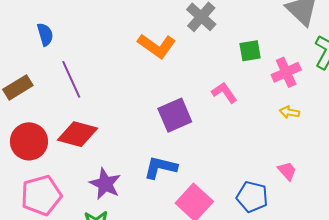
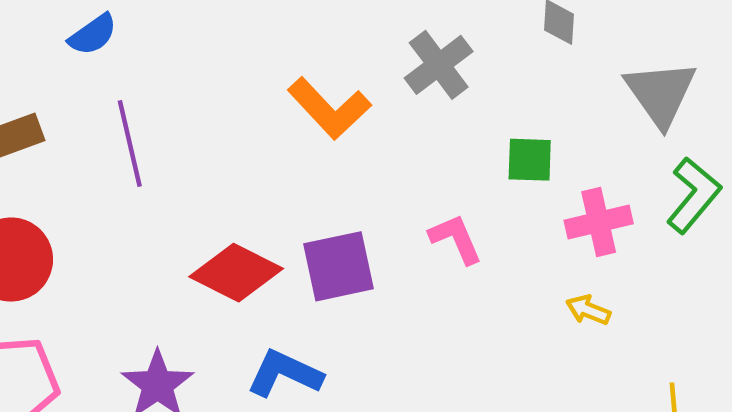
blue semicircle: (45, 34) -> (93, 35), turned 60
red diamond: (77, 134) -> (236, 273), moved

